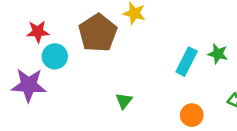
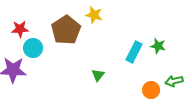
green triangle: (124, 101) -> (98, 75), moved
orange circle: (192, 115) -> (151, 90), moved

